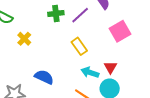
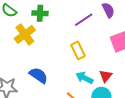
green cross: (56, 14) -> (40, 13), moved
yellow cross: (24, 39) -> (25, 34), size x1.5

